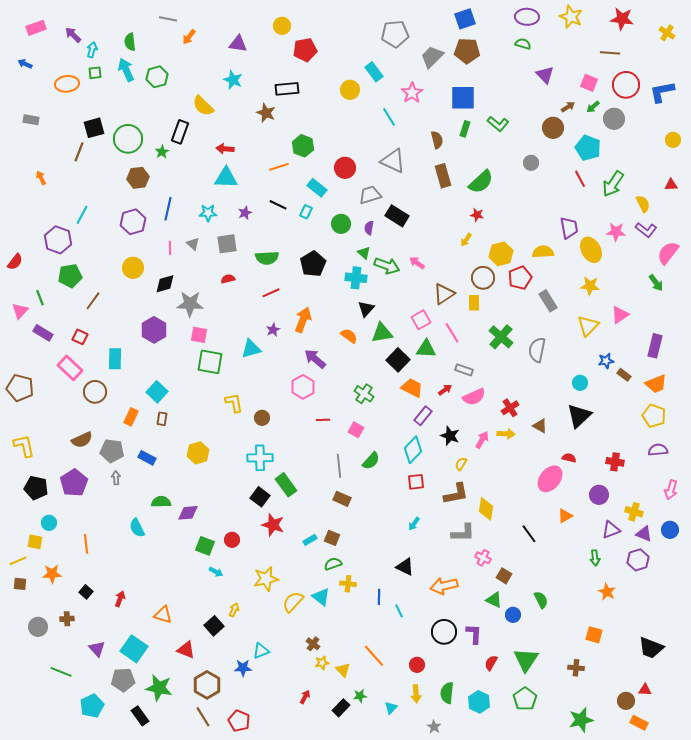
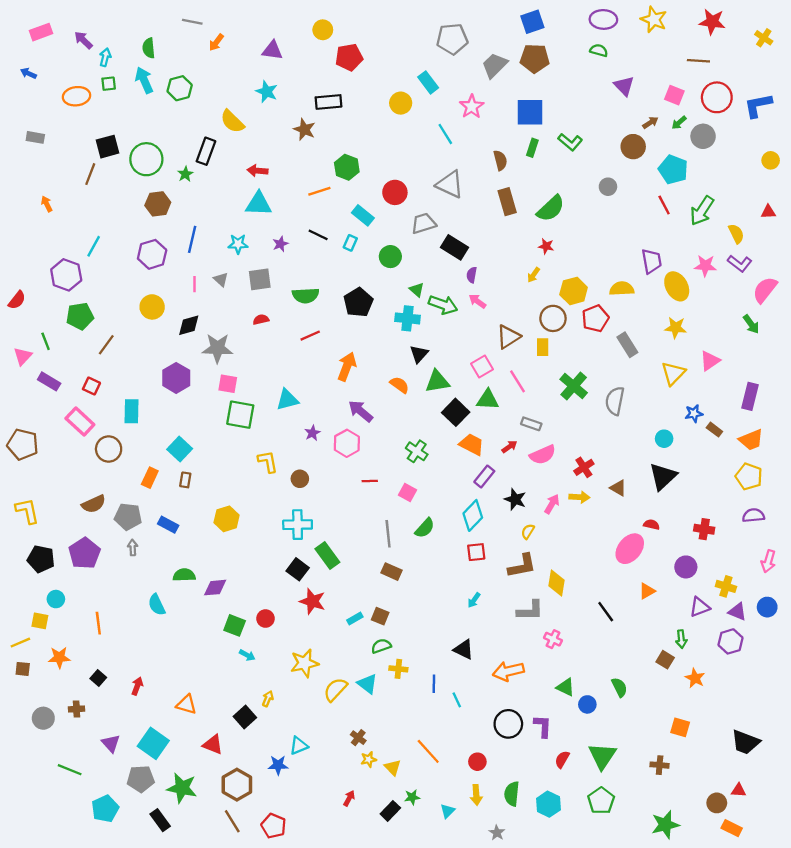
purple semicircle: (369, 228) -> (472, 275), moved
purple star: (273, 330) -> (312, 433), moved
brown square: (504, 576) -> (665, 660), moved

